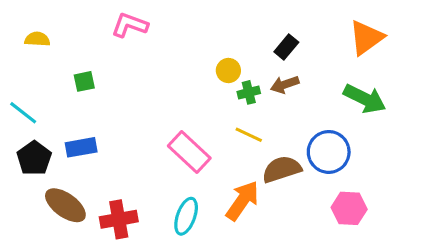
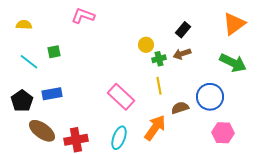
cyan line: (23, 113) -> (29, 62), moved
yellow line: (249, 135) -> (159, 86), turned 54
brown semicircle: (282, 169) -> (180, 108), size x0.7

